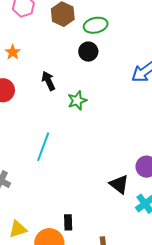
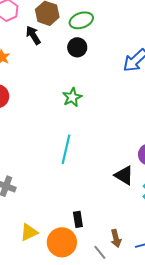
black arrow: (48, 81) -> (33, 35), moved
cyan line: (43, 147) -> (66, 149), moved

